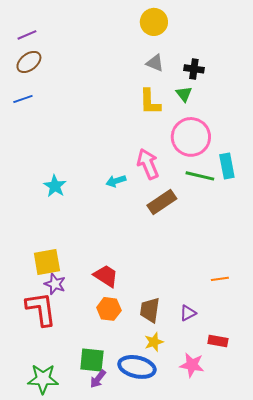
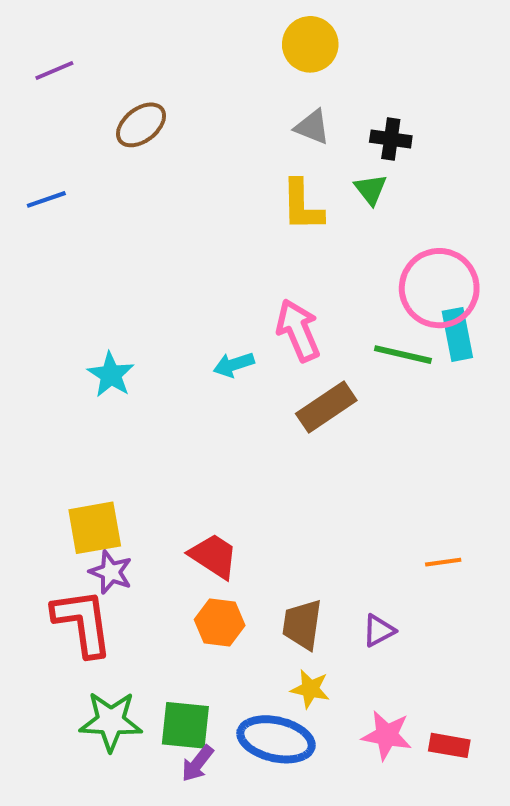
brown ellipse: (29, 62) -> (141, 125), moved
pink circle: (191, 137) -> (439, 288), moved
red rectangle: (218, 341) -> (449, 745), moved
yellow star: (154, 342) -> (310, 689), turned 30
green star: (43, 379) -> (111, 721), moved

